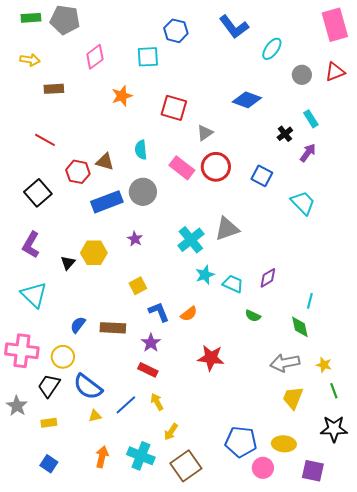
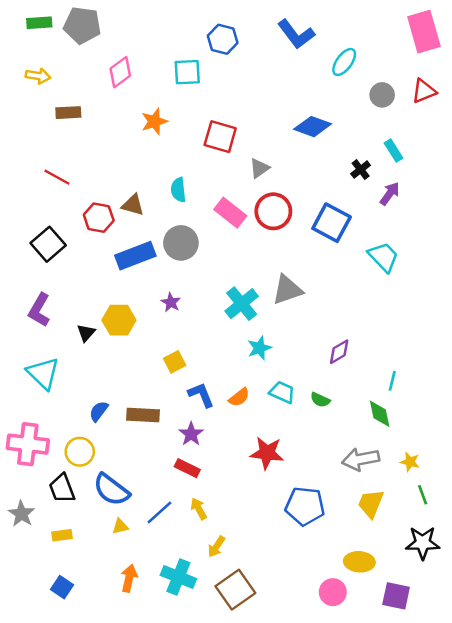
blue square: (262, 176) -> (332, 223), size x1.4
cyan trapezoid: (233, 284) -> (282, 392), moved
black trapezoid: (49, 386) -> (62, 488), turned -55
blue pentagon: (241, 442) -> (305, 506), moved

